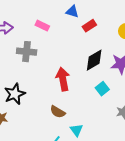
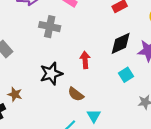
red arrow: (63, 79) -> (85, 60), size x0.7
black star: (15, 94) -> (51, 74), moved

